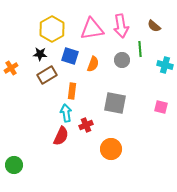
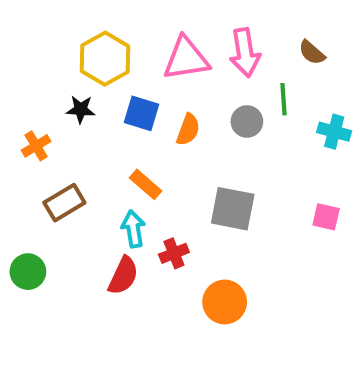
orange cross: (11, 68) -> (36, 146), moved
brown rectangle: (47, 75) -> (64, 203), moved
orange rectangle: (72, 91) -> (146, 184), turned -56
green circle: (14, 165) -> (28, 272), moved

